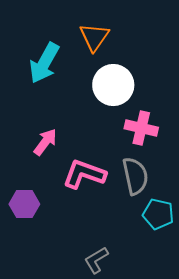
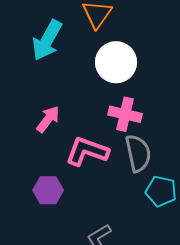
pink cross: (141, 128) -> (125, 114), moved
purple hexagon: (24, 204) -> (48, 190), moved

